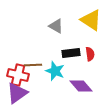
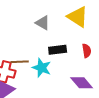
red semicircle: (90, 54) -> (87, 51), moved
purple diamond: (81, 86) -> (82, 83), moved

